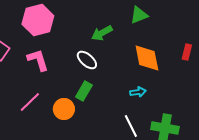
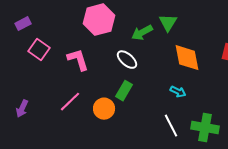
green triangle: (139, 15) -> (168, 23), moved, turned -36
pink hexagon: (38, 20) -> (99, 20), moved
cyan arrow: (138, 92) -> (178, 92), turned 35

